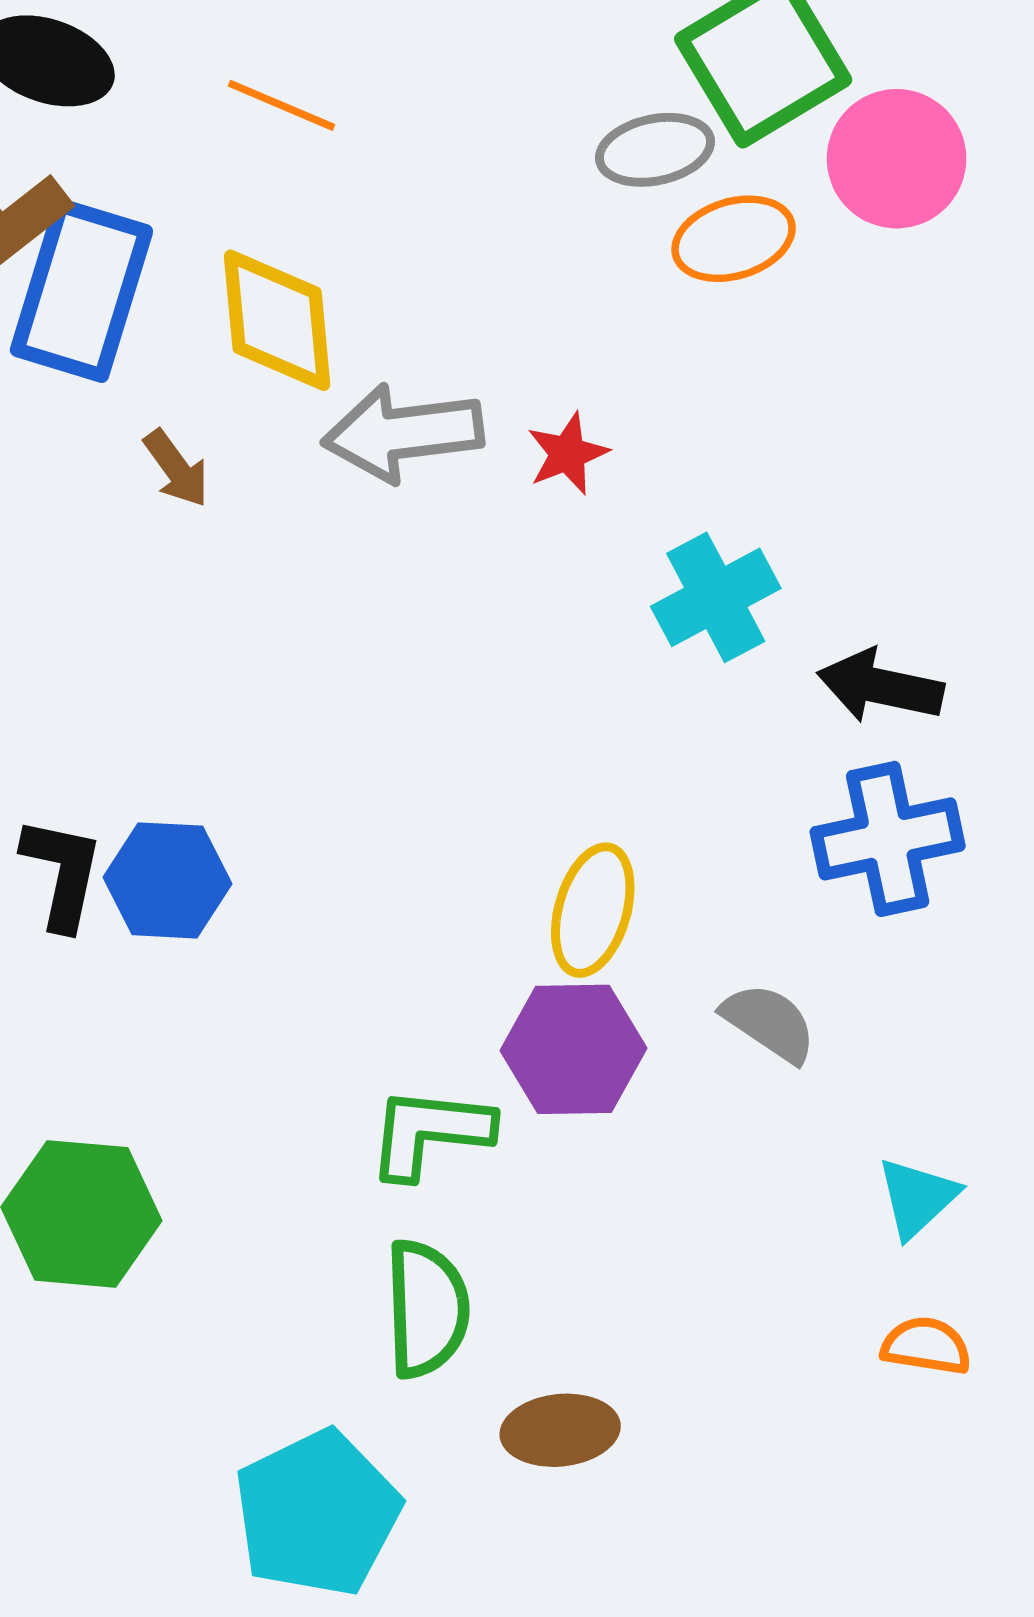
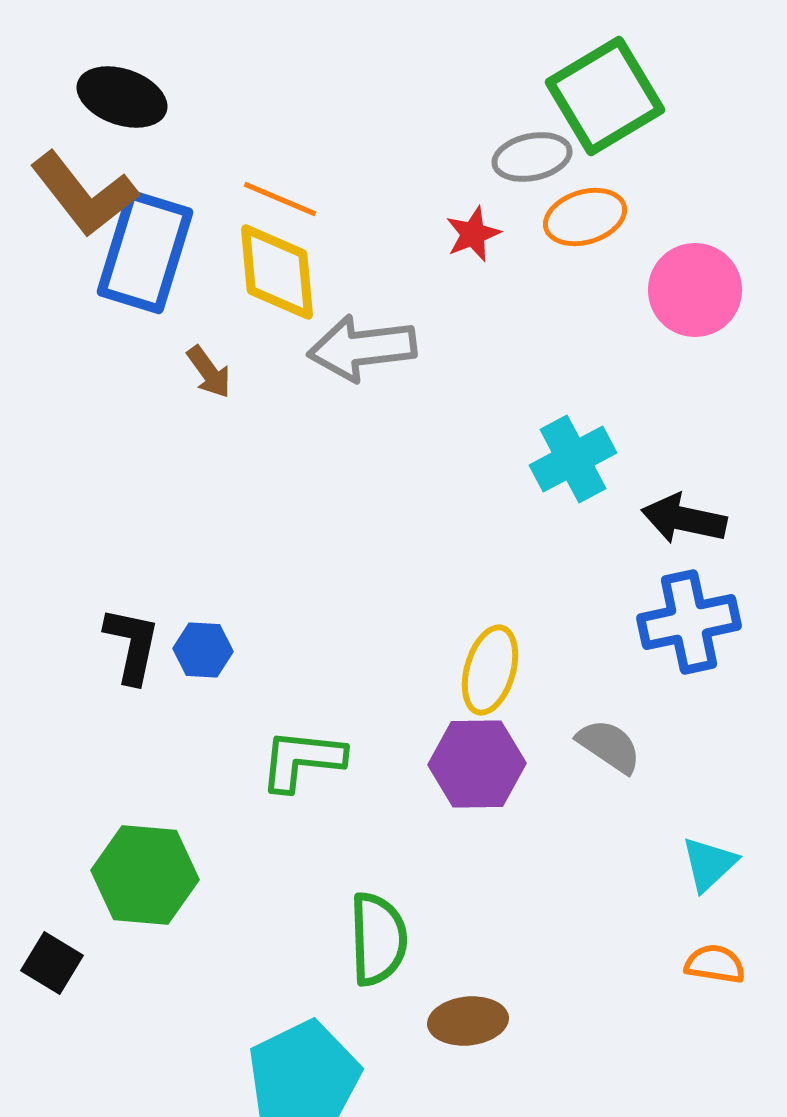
orange line: (282, 105) -> (280, 199), moved
pink circle: (897, 159) -> (695, 290), moved
red star: (568, 454) -> (473, 234), moved
blue hexagon: (167, 880) -> (203, 650), size x0.7
green L-shape: (430, 1132) -> (302, 760), moved

